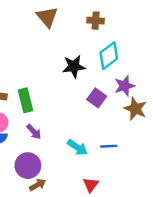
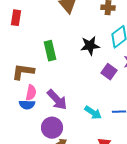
green rectangle: (25, 100) -> (50, 51), moved
purple arrow: (34, 132) -> (57, 100), size x1.6

